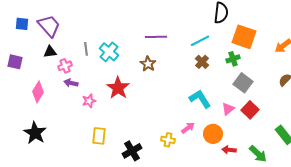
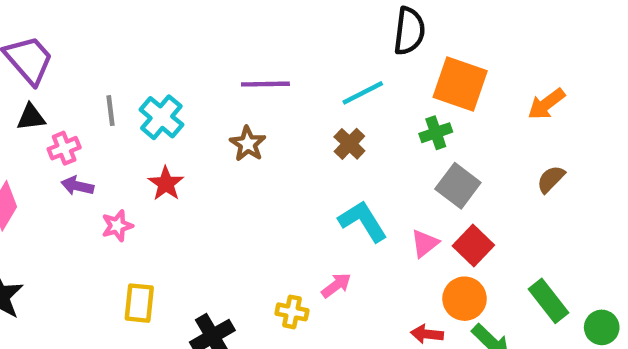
brown cross: (202, 62) -> (349, 144), moved
red star: (118, 88) -> (166, 184), moved, size x0.7
orange circle: (213, 134) -> (465, 299), moved

